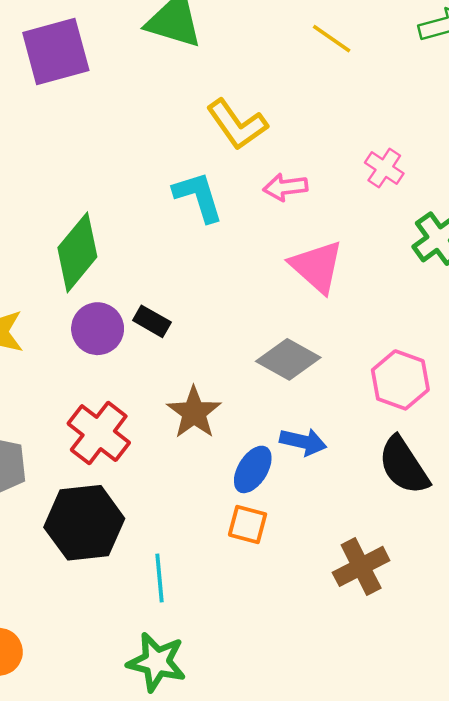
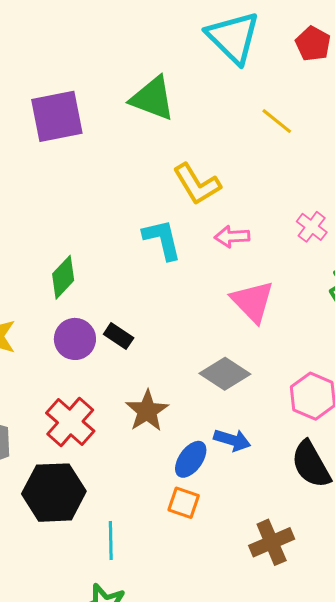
green diamond: (77, 252) -> (63, 277), size x0.7

